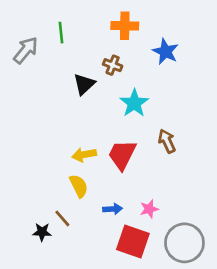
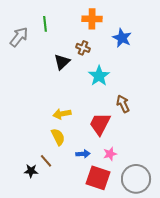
red trapezoid: (122, 155) -> (100, 124), moved

